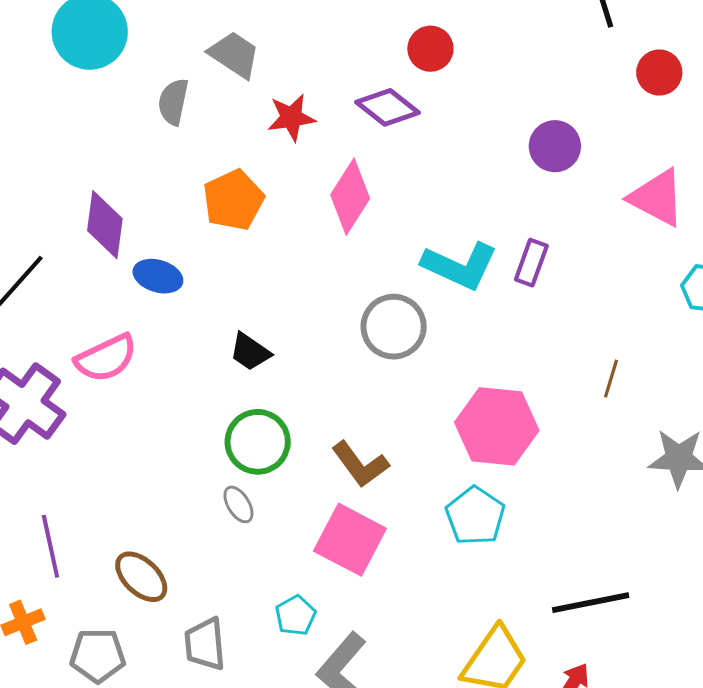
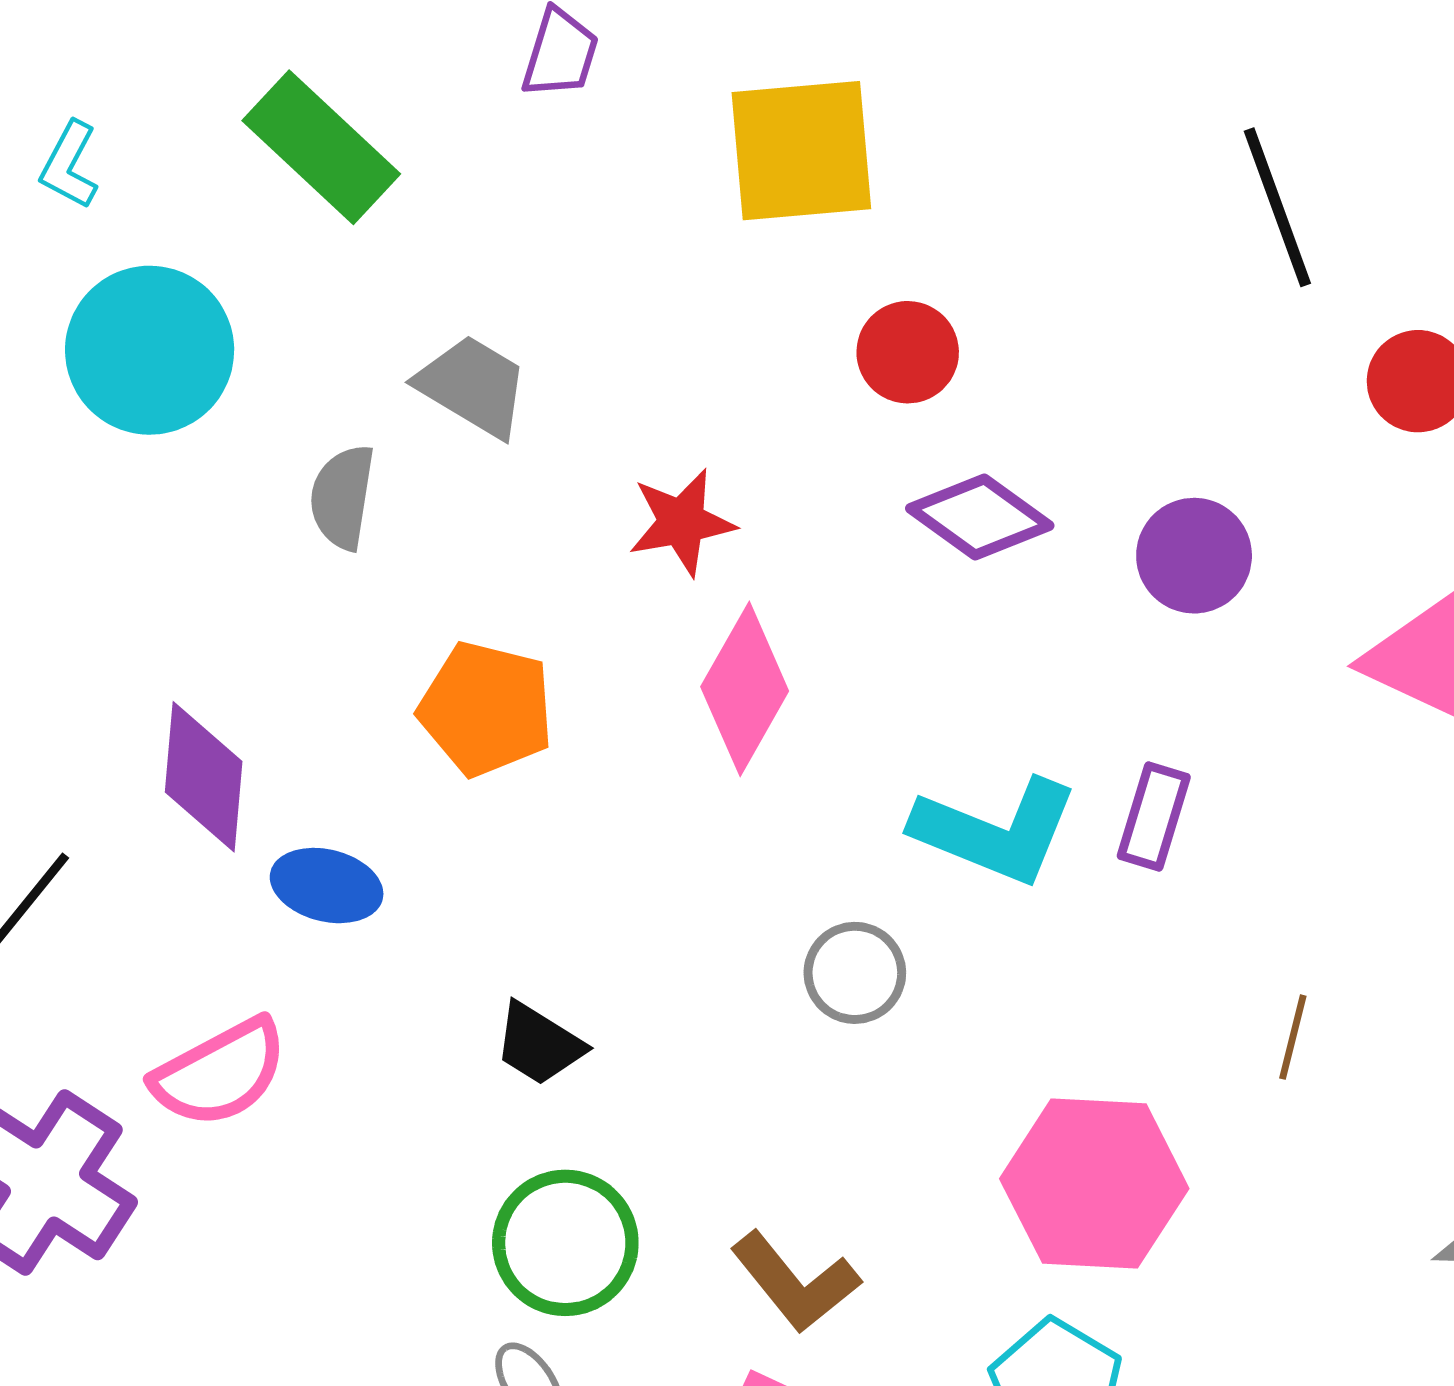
purple diamond: (388, 107) -> (980, 517), moved
red star: (291, 118) -> (682, 522), moved
orange pentagon: (233, 200) -> (486, 709), turned -30
gray circle: (394, 327) -> (855, 973), size x0.7
brown line: (611, 379) -> (1293, 1037), moved

